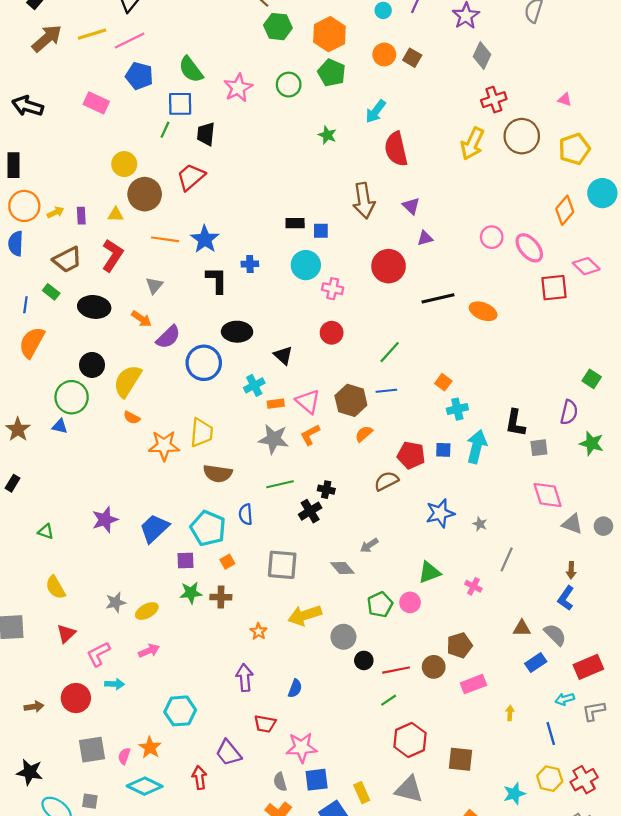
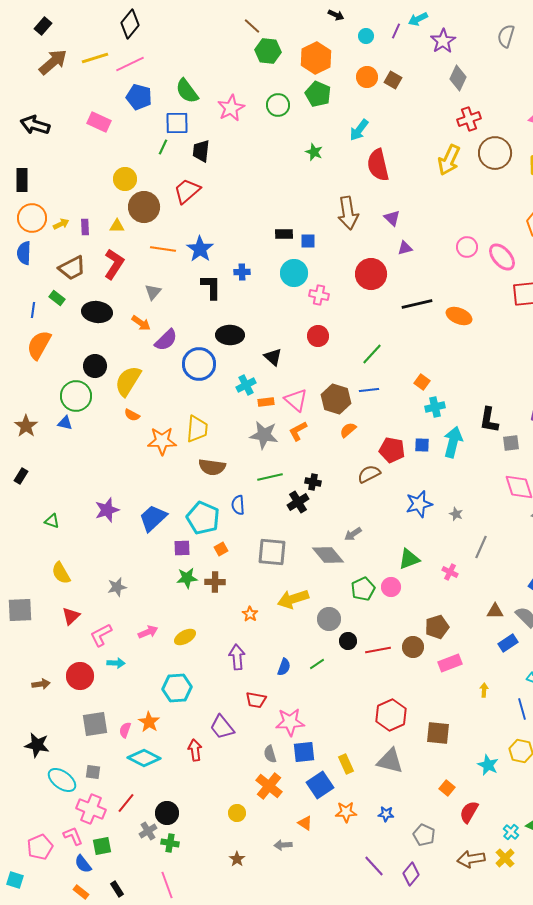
gray diamond: (342, 568) -> (328, 555), size x1.4
yellow ellipse: (147, 611) -> (185, 637), moved
green line: (389, 700) -> (317, 664), moved
cyan star: (514, 794) -> (488, 765), turned -30

